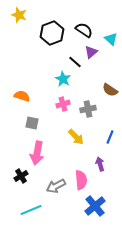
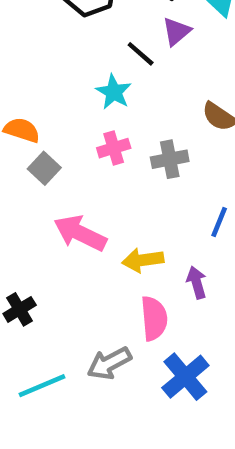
gray square: (32, 123) -> (44, 168), moved, turned 32
yellow arrow: (76, 137) -> (143, 260), moved, turned 126
pink arrow: (37, 153) -> (80, 233), moved, turned 105
gray arrow: (56, 186) -> (109, 363), moved

